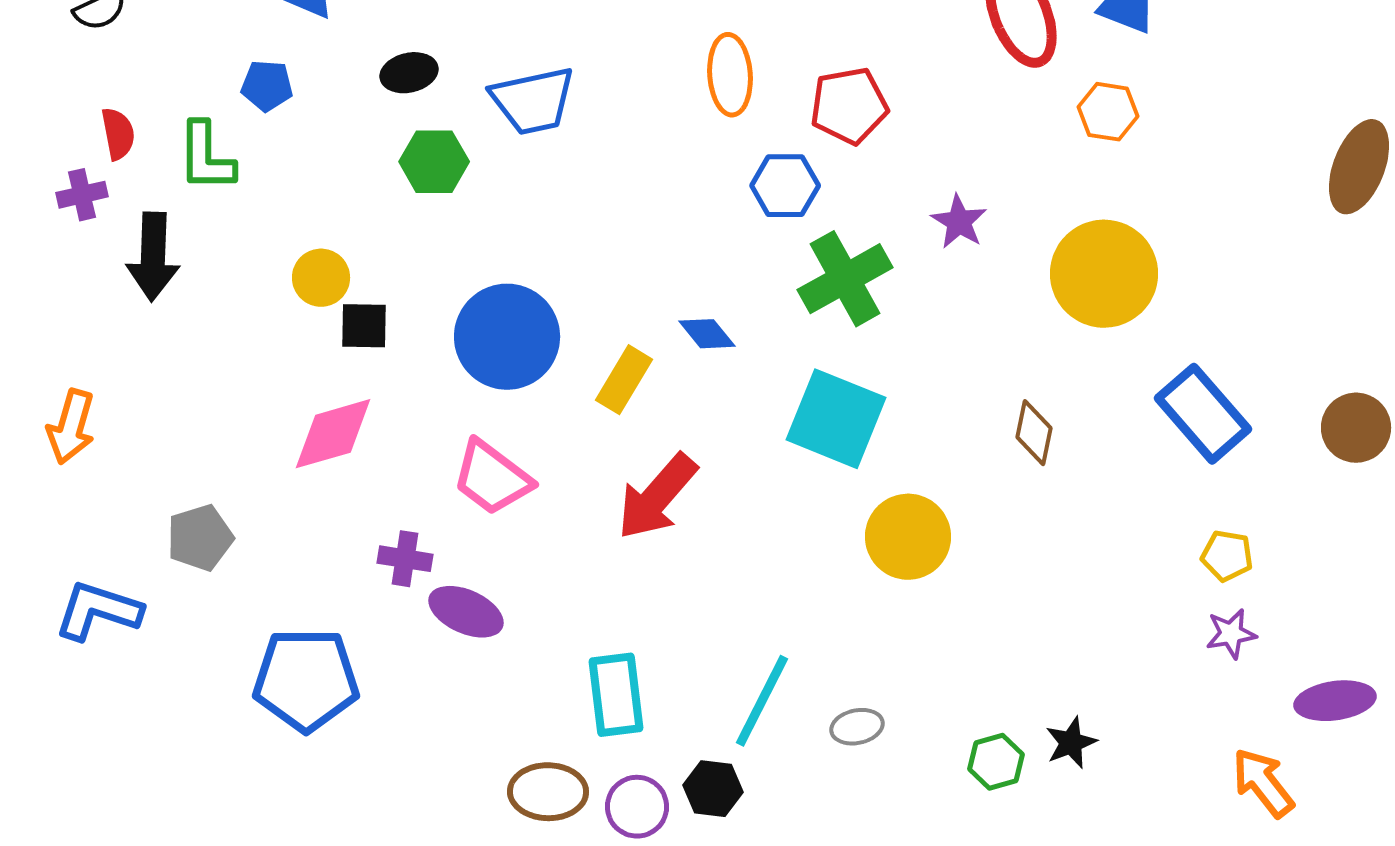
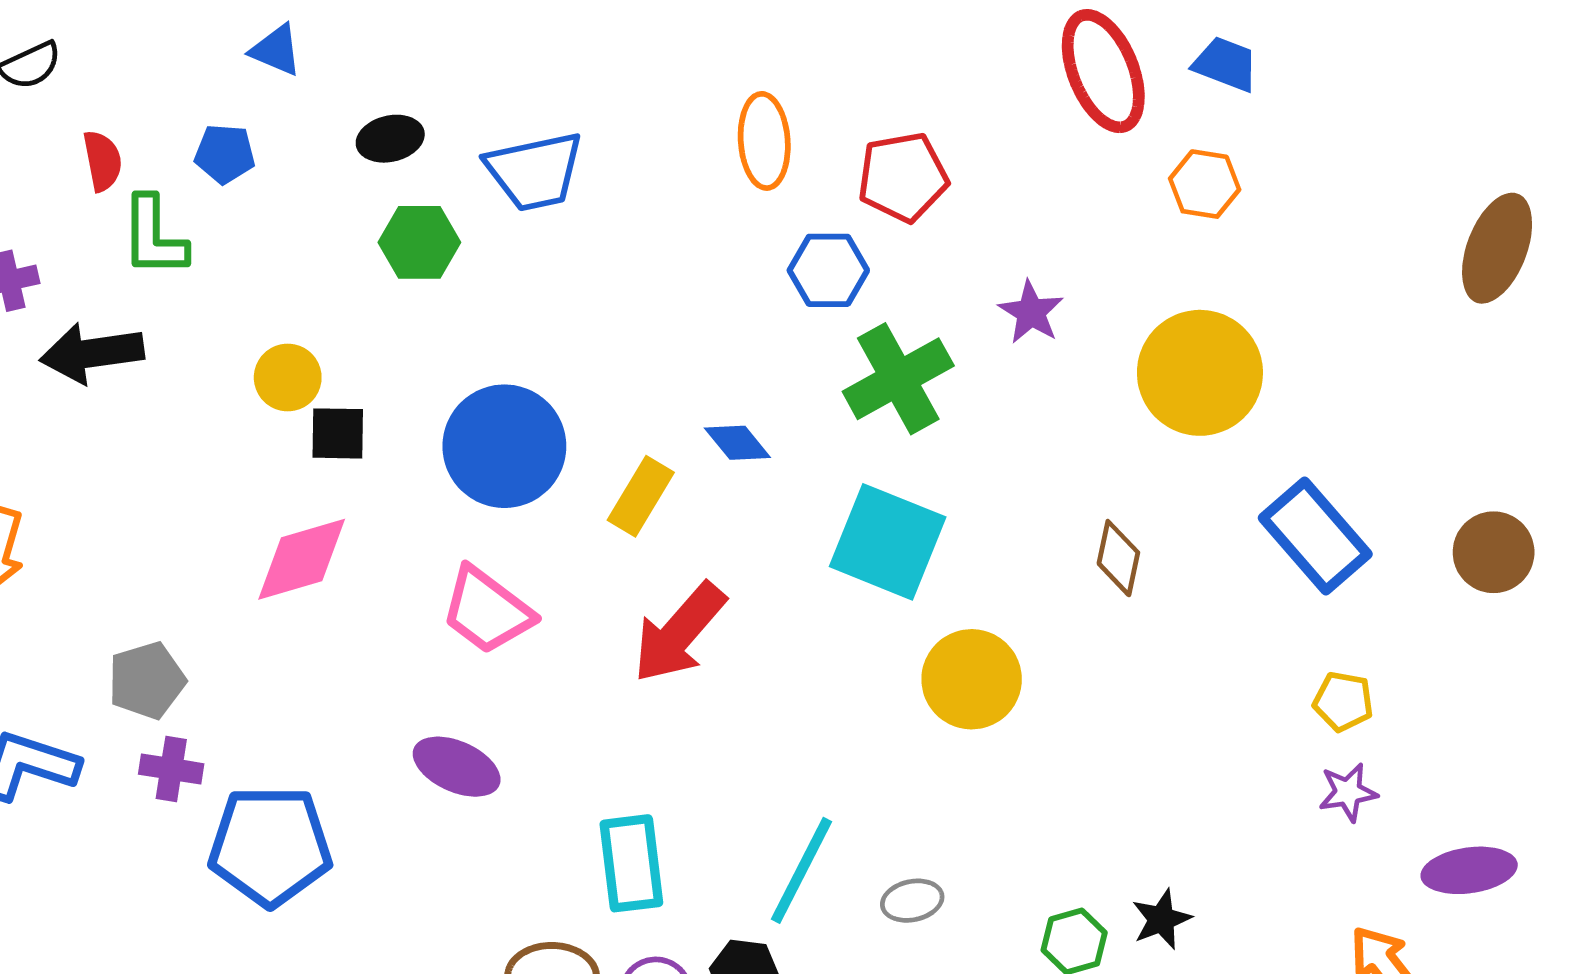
red semicircle: (118, 134) -> (102, 161), moved
black arrow: (153, 257) -> (92, 353), turned 80
purple cross: (405, 559) -> (171, 769), moved

